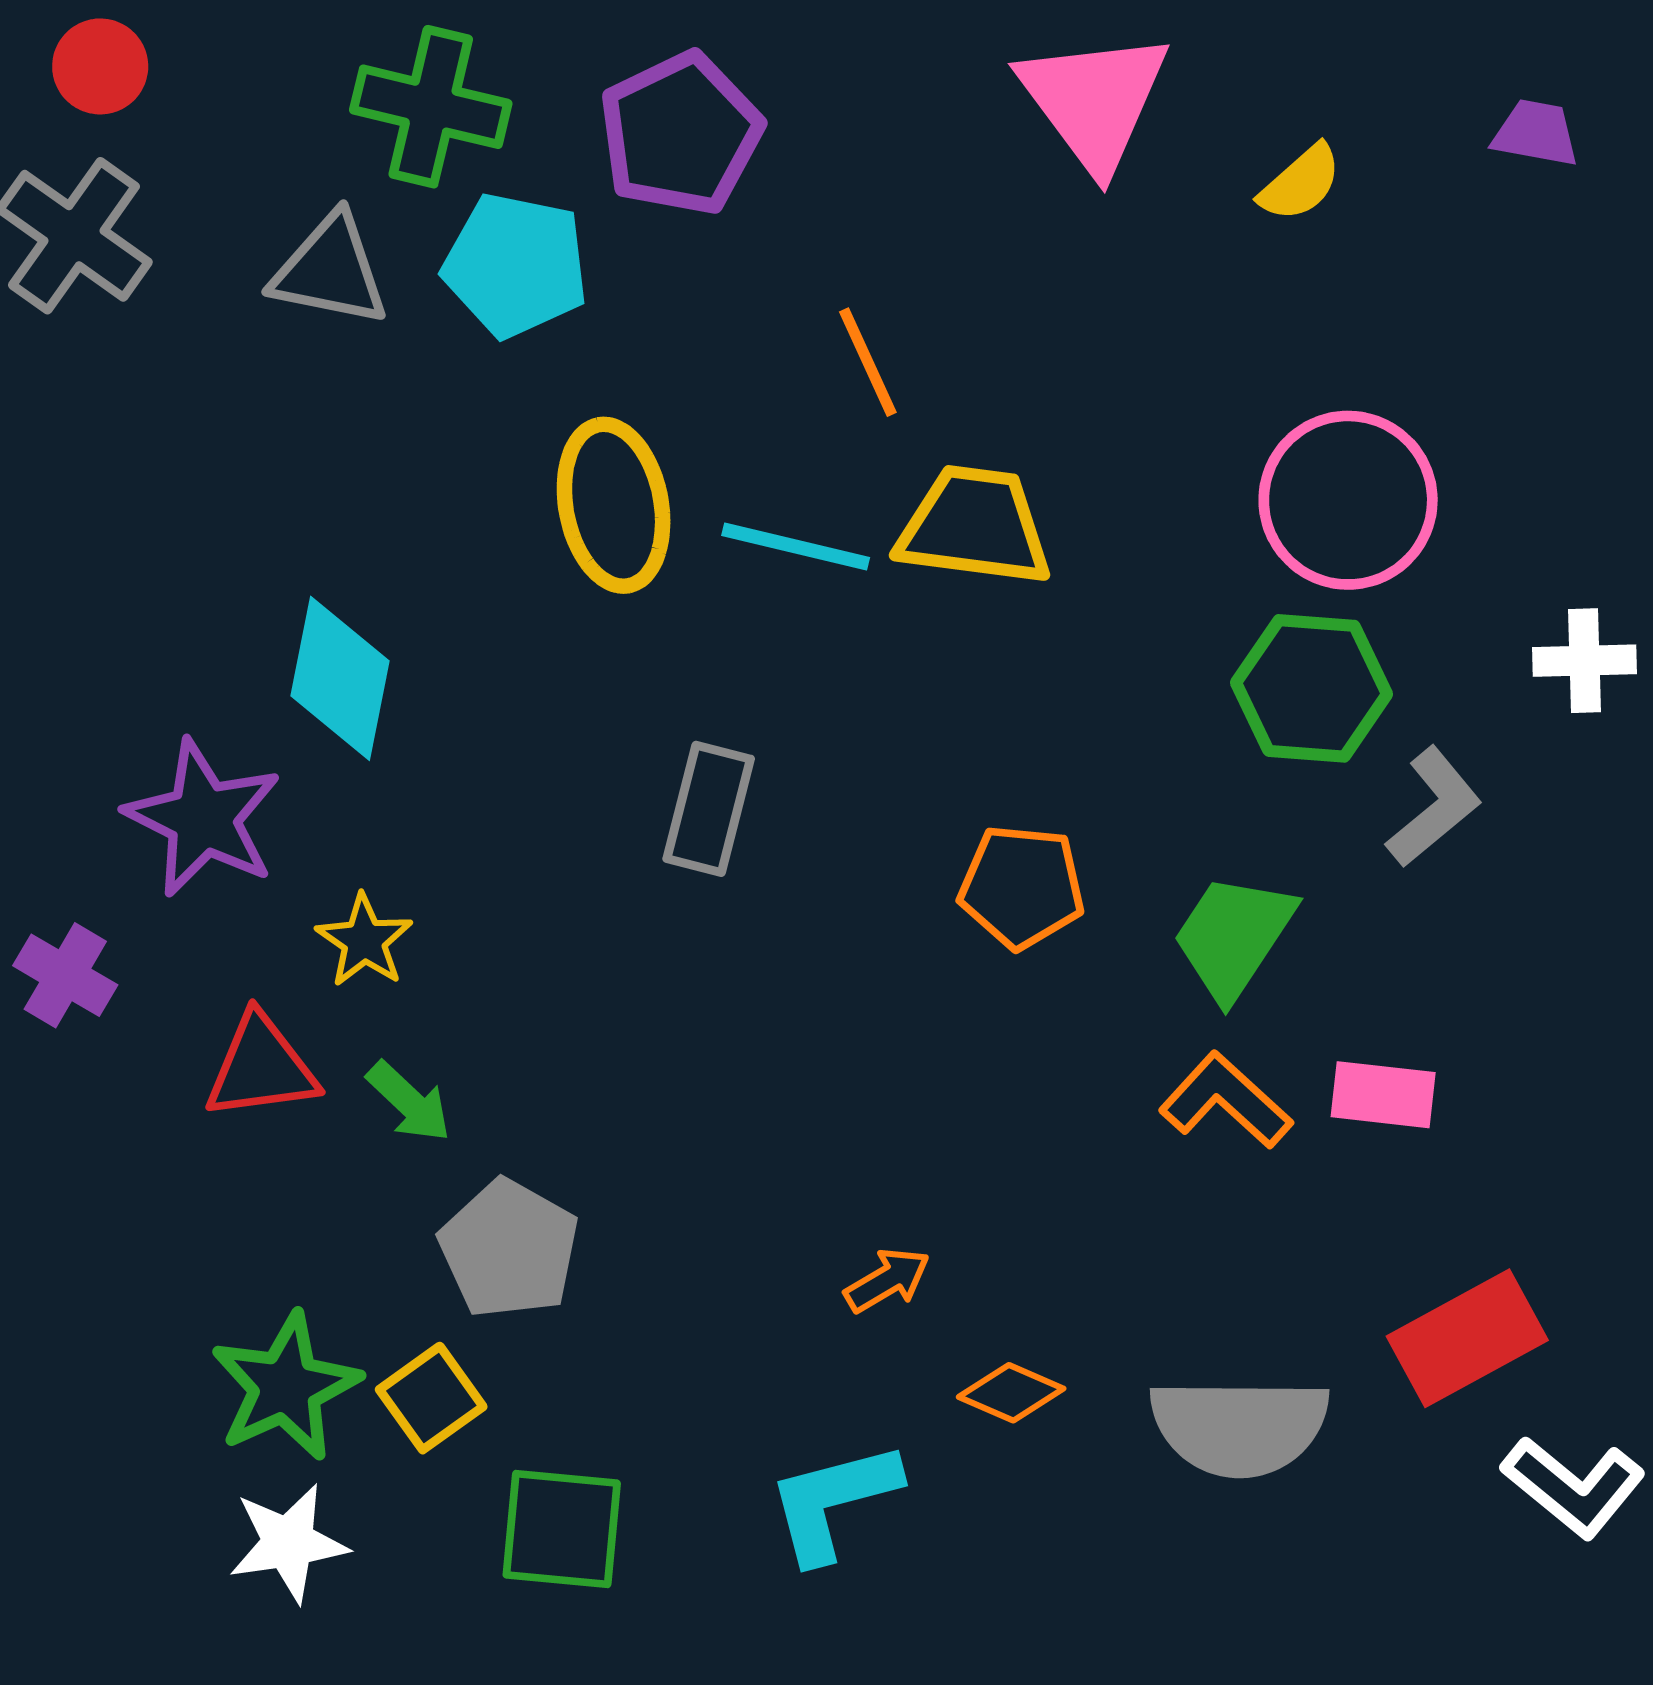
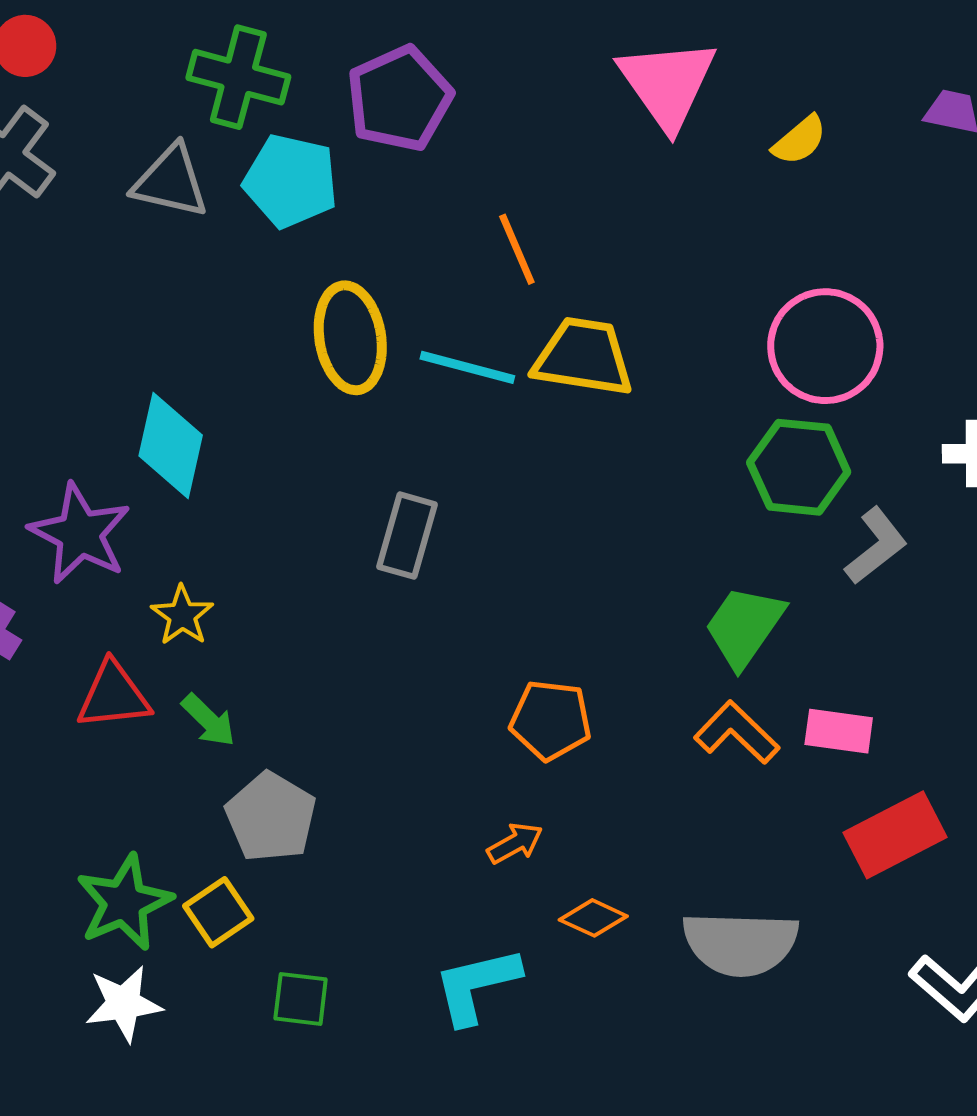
orange pentagon: (1022, 887) -> (551, 720), moved
red rectangle: (1467, 1338) -> (895, 835), moved
green square: (562, 1529) -> (301, 999), size x0.7

